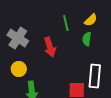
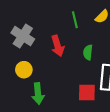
green semicircle: (87, 39) -> (88, 52), moved

